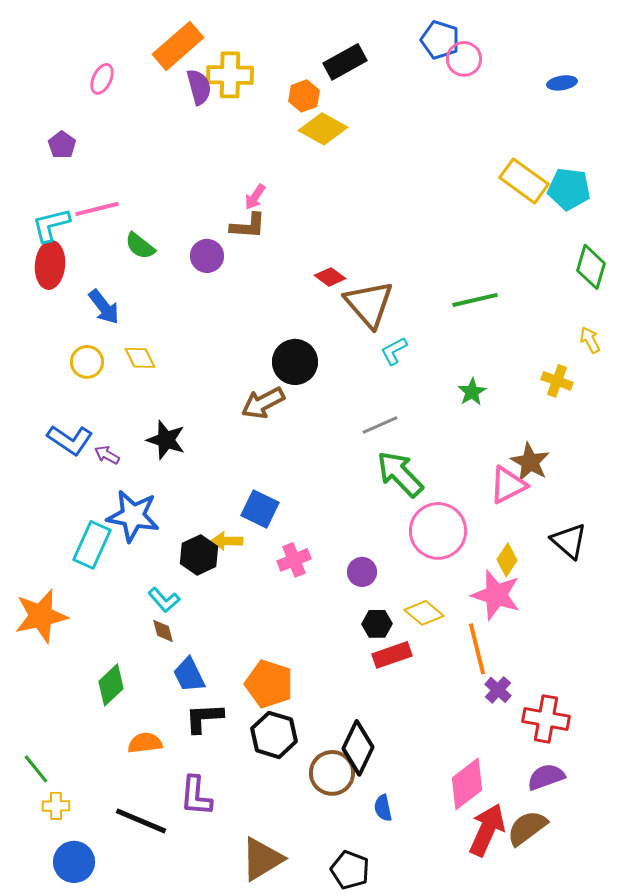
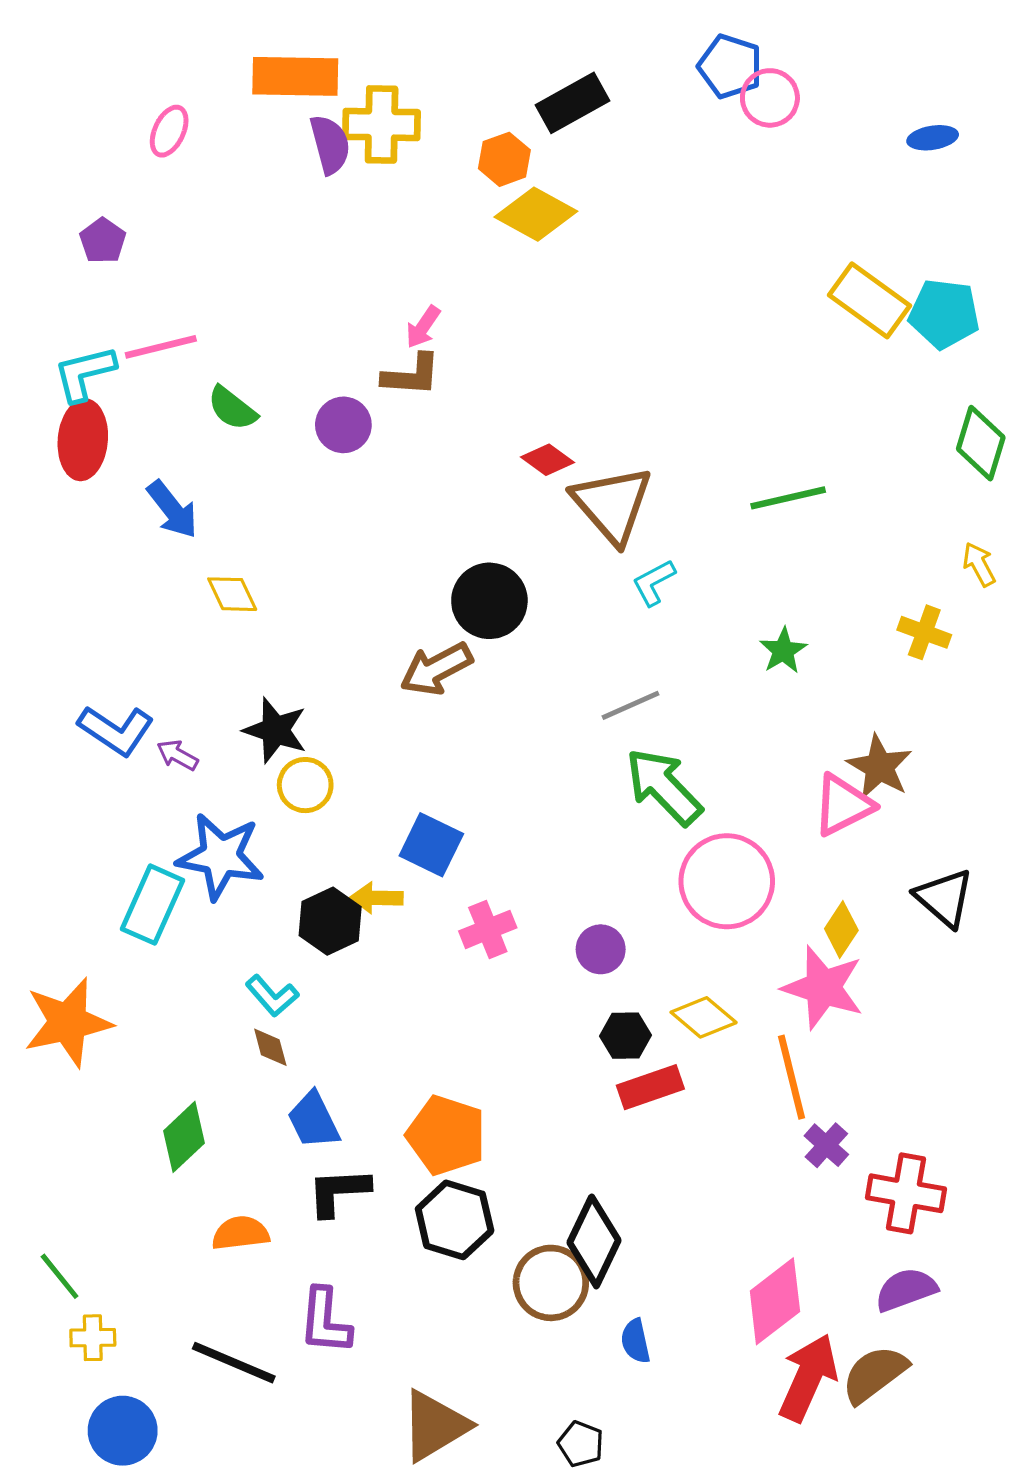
orange rectangle: (178, 46) -> (295, 76), turned 42
yellow circle: (87, 362) -> (305, 785), moved
black pentagon: (350, 870) -> (581, 1444), size x0.7

